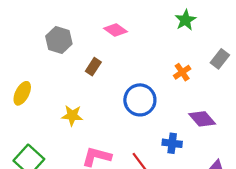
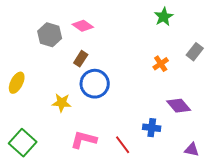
pink diamond: (115, 30) -> (83, 26), moved
blue circle: (140, 100) -> (95, 84), moved

